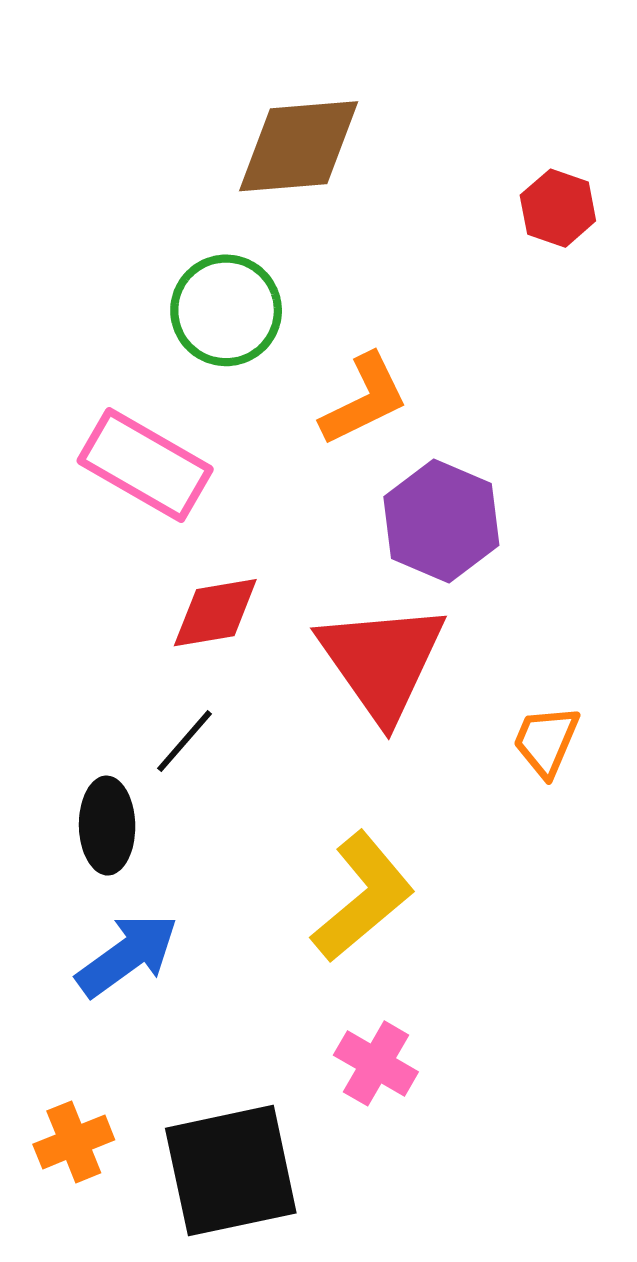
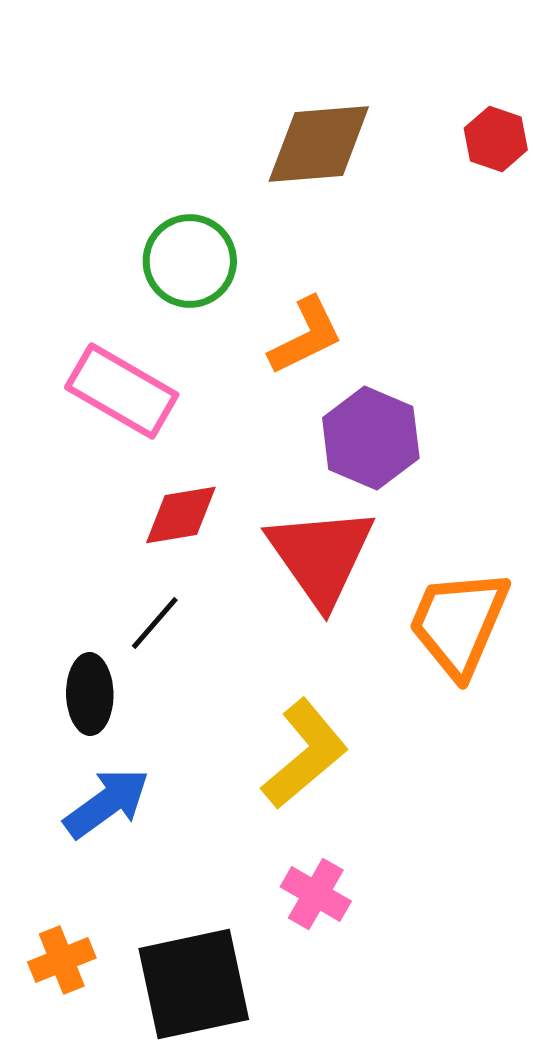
brown diamond: (299, 146) -> (319, 144), moved
red hexagon: (558, 208) -> (496, 139), moved
orange trapezoid: (546, 741) -> (459, 623), size x1.8

